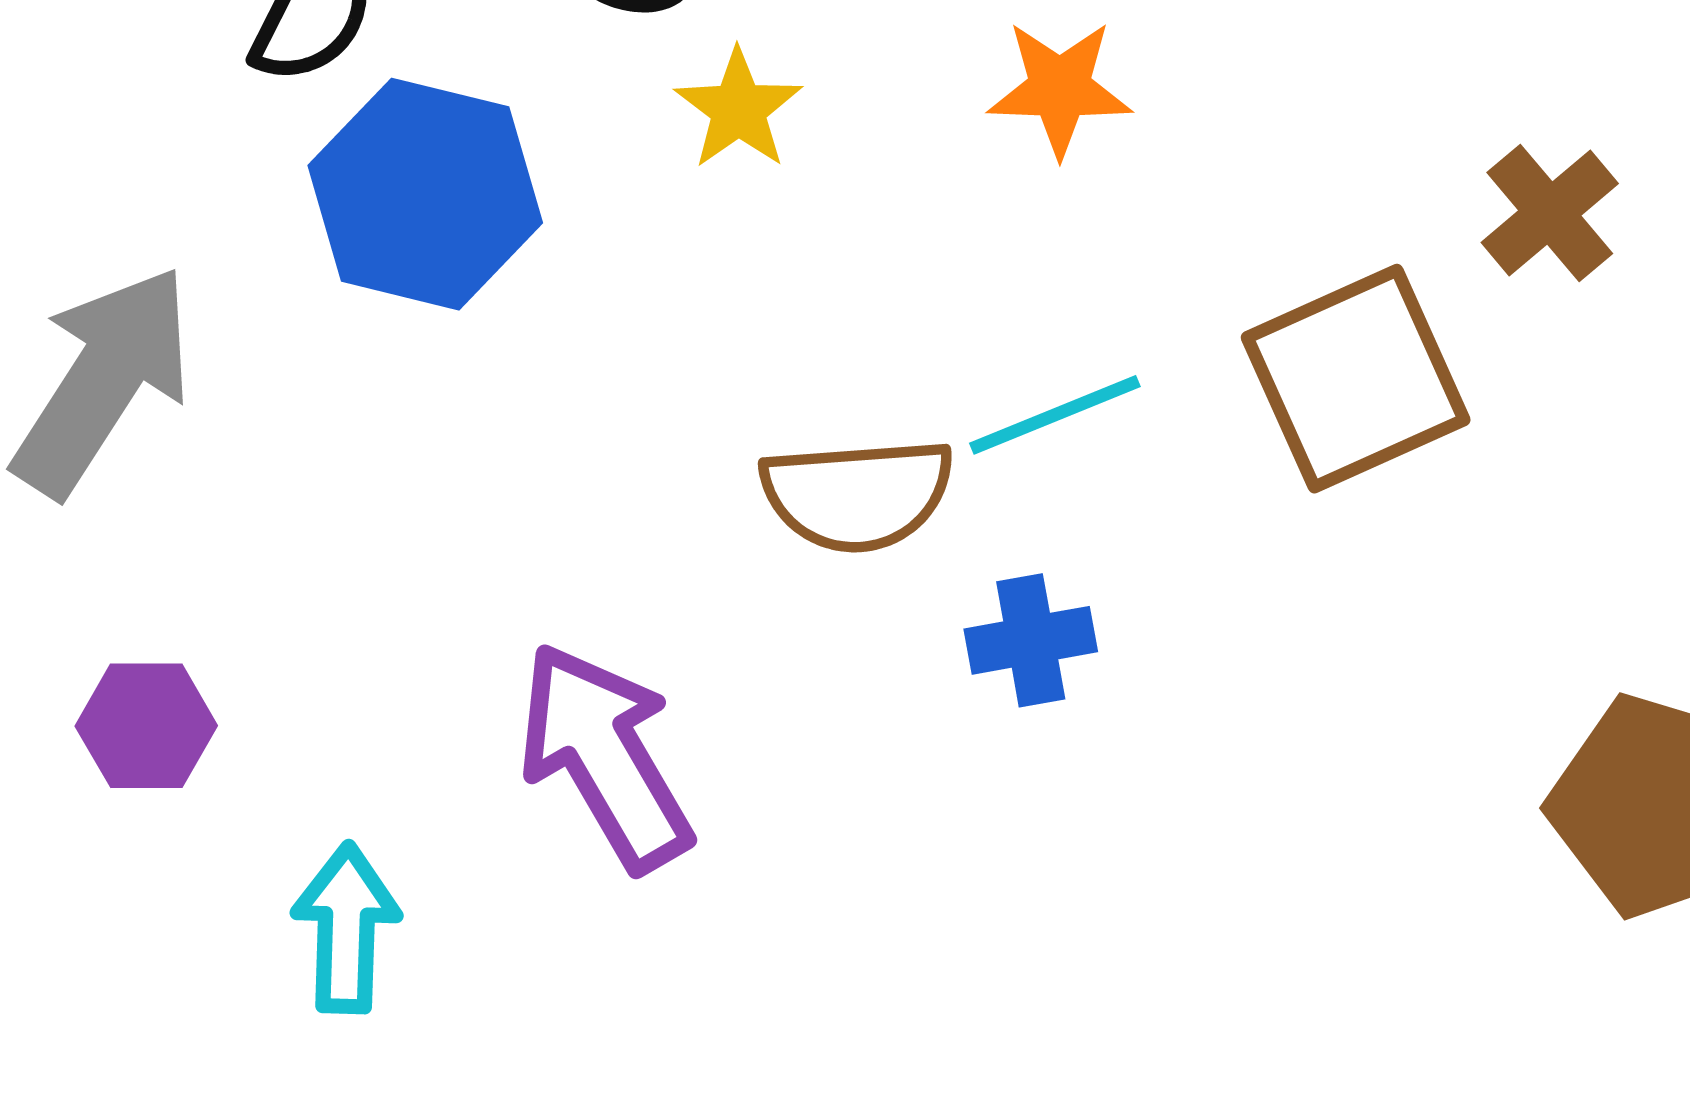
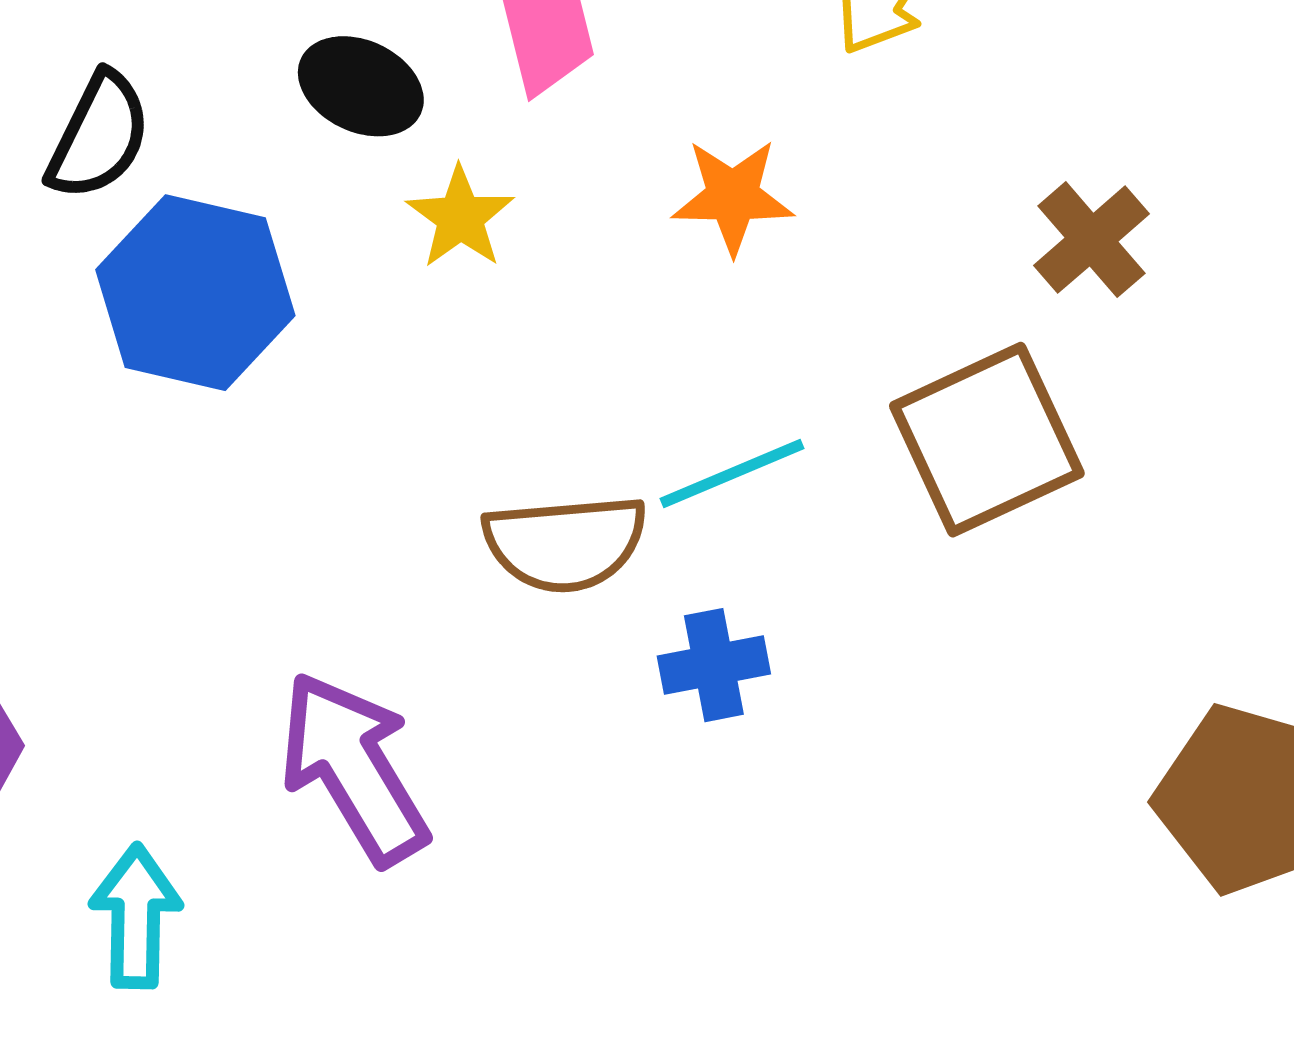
brown cross: (1550, 213) -> (1091, 240), moved

